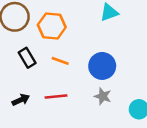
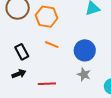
black rectangle: (27, 58) -> (22, 52), moved
red line: (56, 97) -> (47, 84), moved

